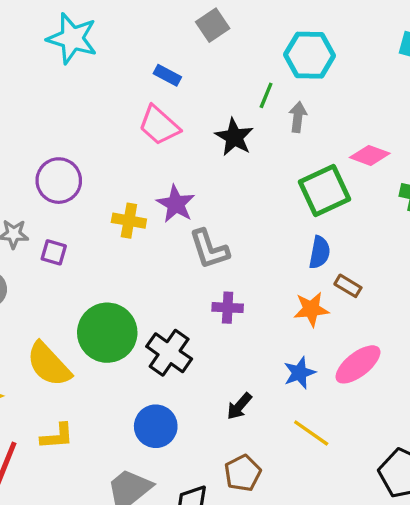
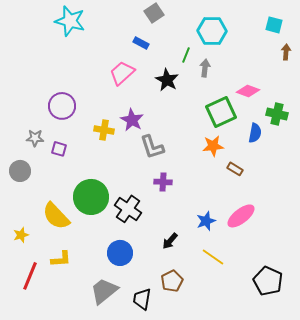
blue rectangle: (167, 75) -> (141, 43), moved
pink trapezoid: (159, 125) -> (122, 73), turned 96
blue semicircle: (320, 252) -> (255, 133), moved
orange star: (311, 309) -> (213, 146), moved

